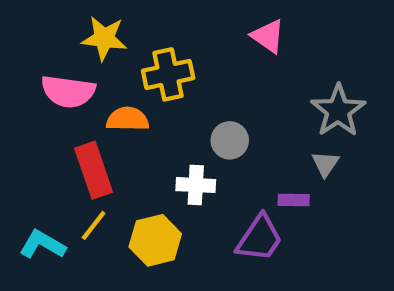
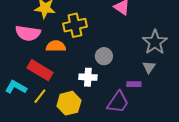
red rectangle: (94, 170) -> (40, 70), turned -40
cyan L-shape: (43, 245) -> (16, 87), moved

